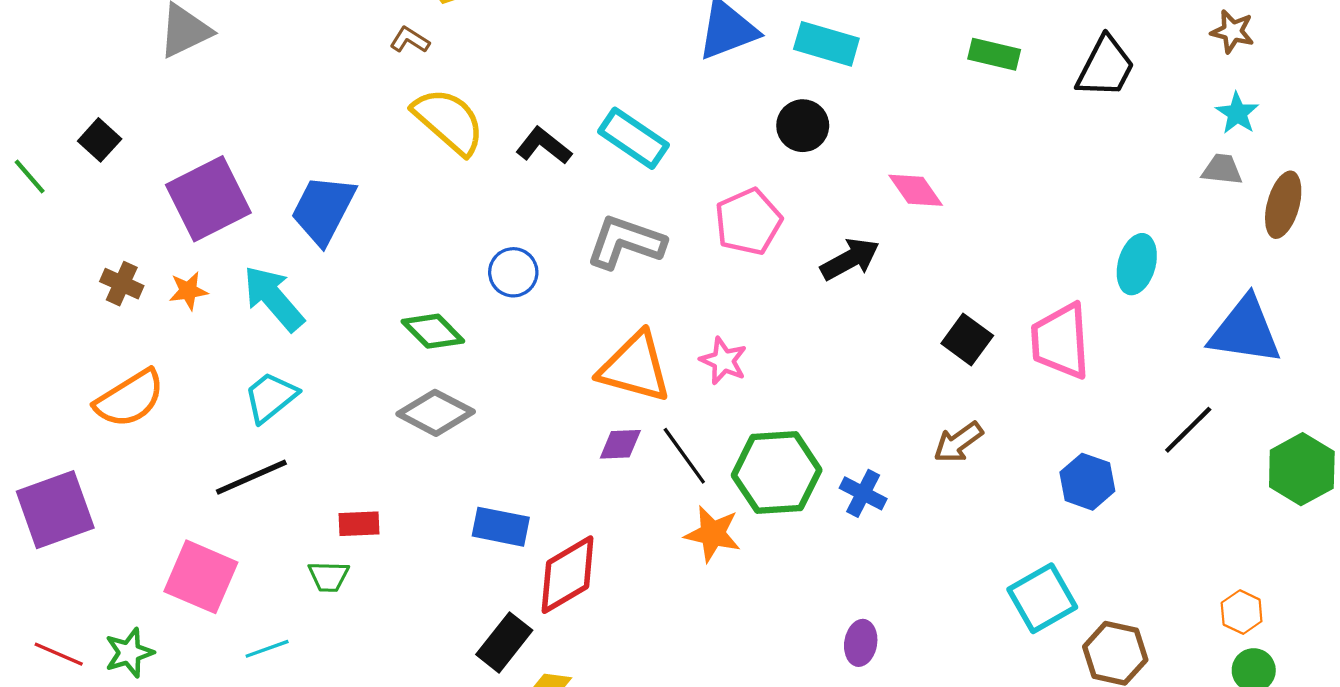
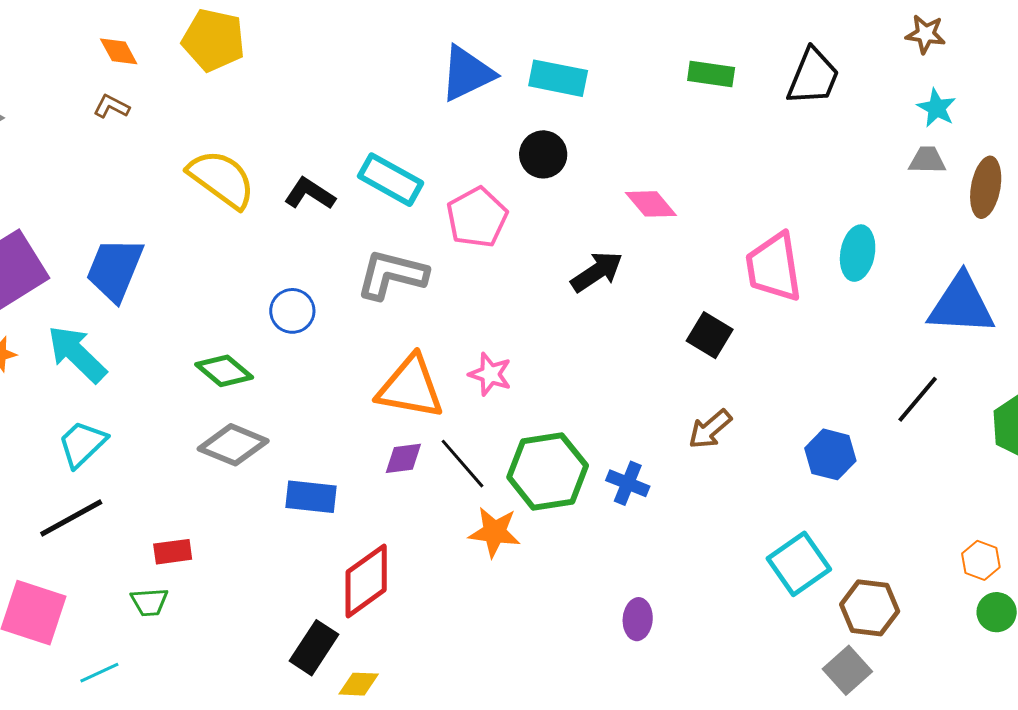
brown L-shape: (410, 40) -> (111, 106), moved
pink pentagon: (748, 222) -> (477, 217), moved
pink trapezoid: (1061, 341) -> (774, 267), moved
blue rectangle: (501, 527) -> (311, 497), moved

